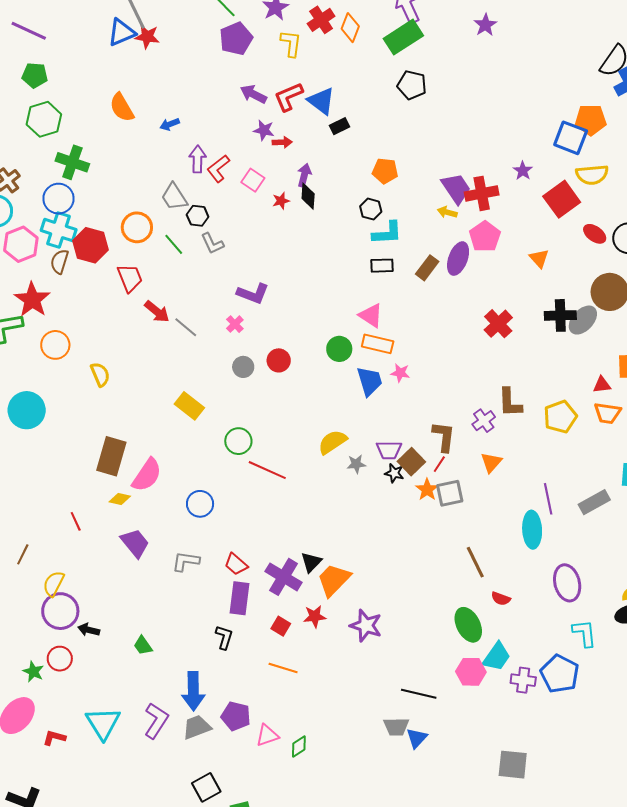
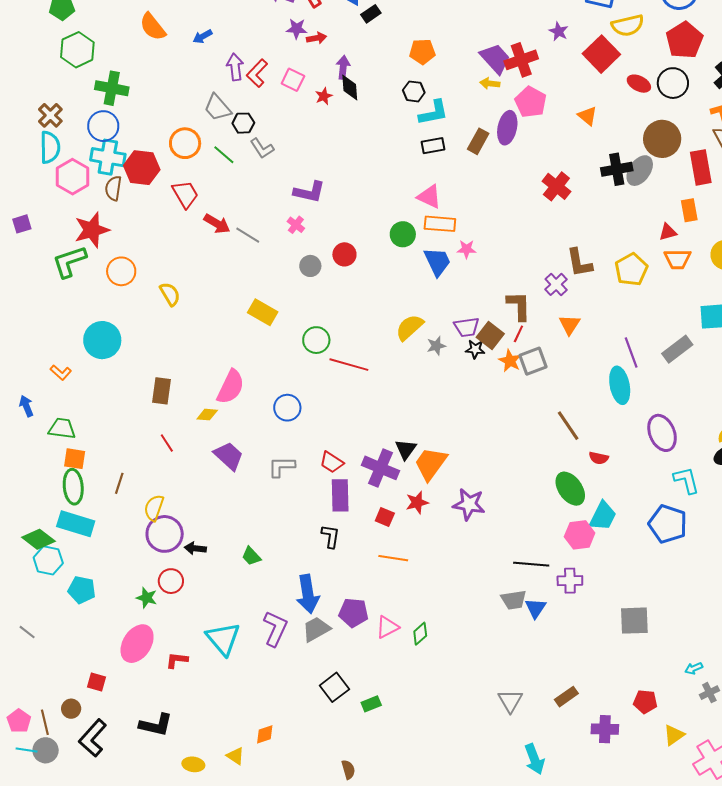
red star: (32, 300) -> (92, 230), turned 30
brown rectangle: (111, 456) -> (162, 391), moved, size x0.7
purple cross: (523, 680) -> (570, 581), moved

